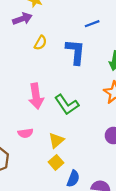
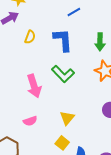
green L-shape: (67, 105) -> (63, 74), moved
yellow triangle: (56, 140) -> (67, 118), moved

